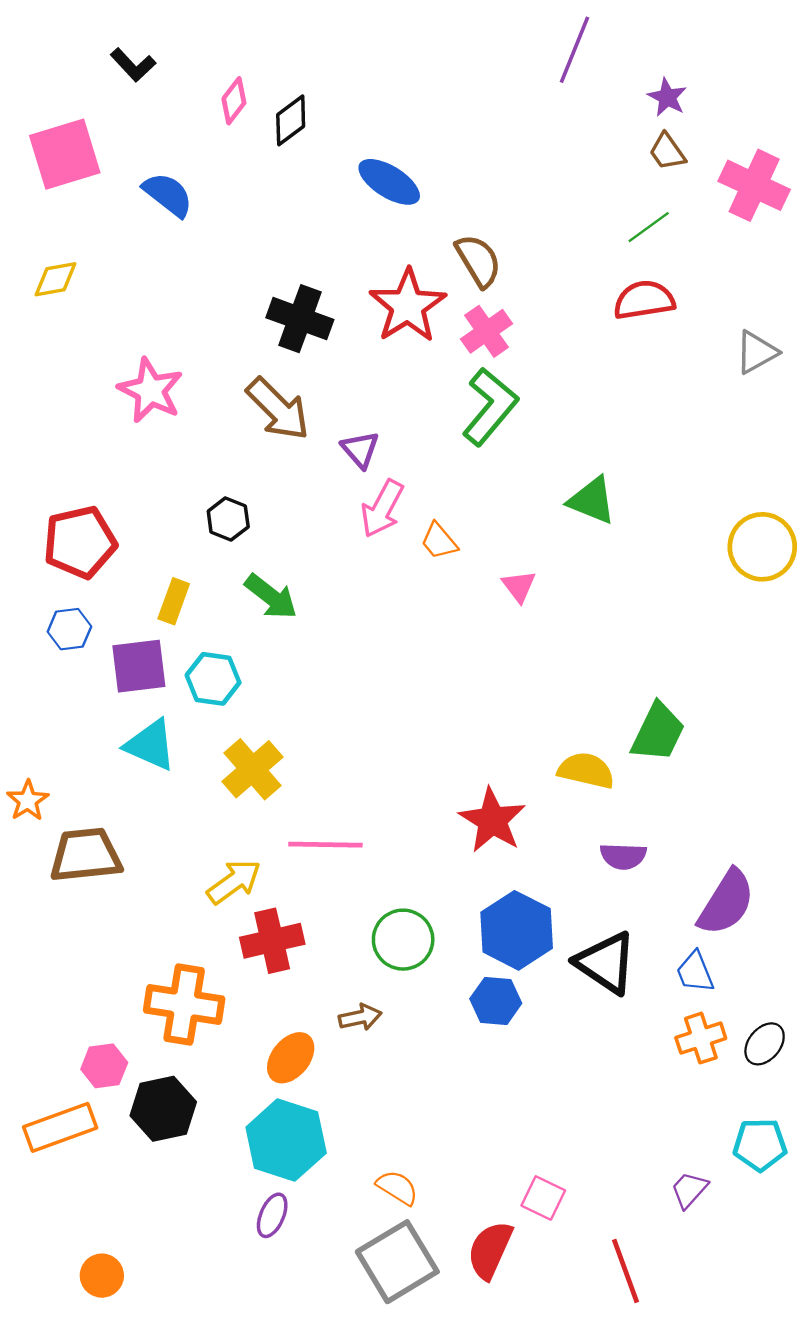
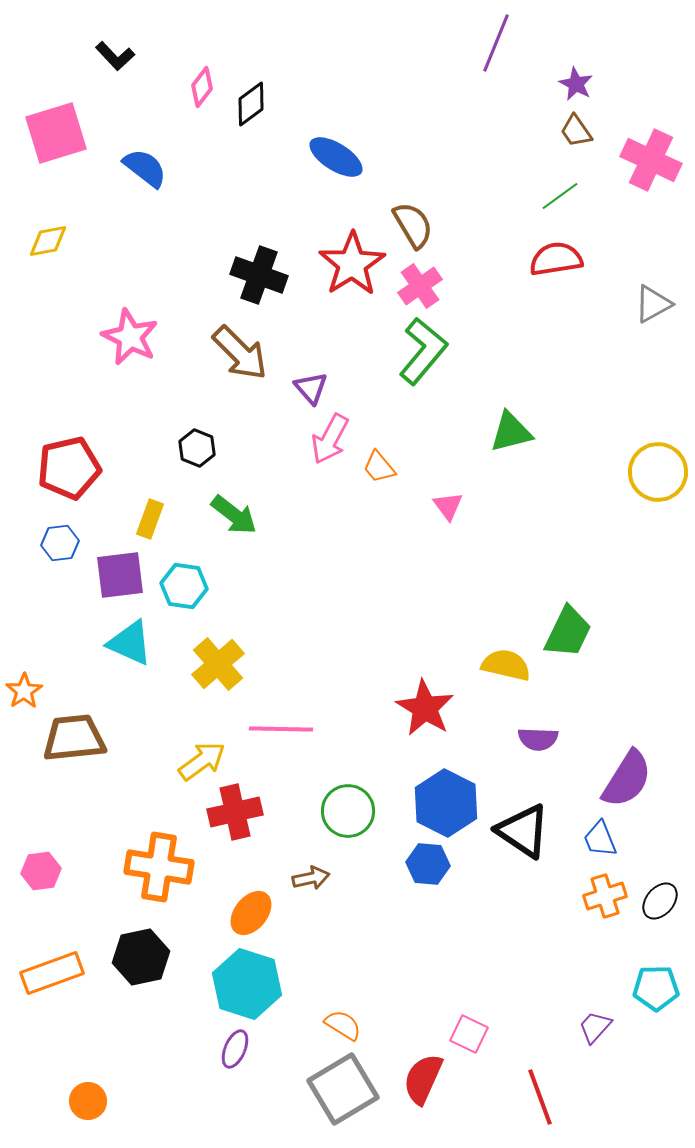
green triangle: (592, 500) -> (511, 432), turned -36
pink hexagon: (104, 1066) -> (41, 871), moved

